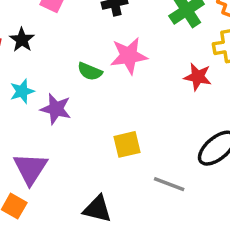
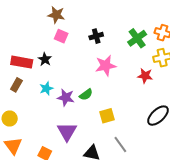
green semicircle: (90, 71) -> (86, 95), moved, turned -56
purple triangle: (30, 169) -> (67, 132), moved
gray line: (169, 184) -> (120, 145), moved, turned 36

